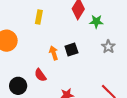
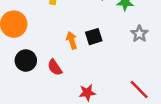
black circle: (18, 86) -> (26, 61), moved

